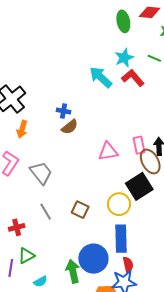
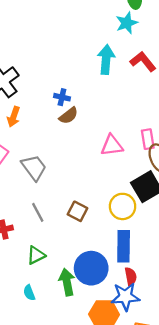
cyan star: (124, 58) -> (127, 23), moved
cyan arrow: (101, 77) -> (106, 59), turned 50
green triangle: (26, 256) -> (36, 255), moved
cyan semicircle: (40, 282) -> (29, 293), turned 96

